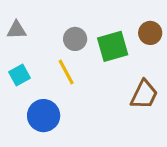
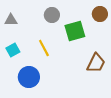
brown circle: (150, 33) -> (100, 14), moved
gray circle: (75, 39) -> (52, 15), moved

